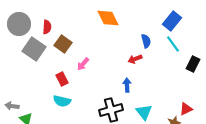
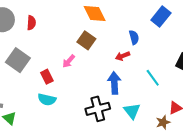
brown square: (63, 44) -> (86, 40), moved
cyan line: (173, 44) -> (153, 78), moved
gray square: (34, 49) -> (18, 60), moved
blue arrow: (127, 85) -> (114, 83), size x1.5

